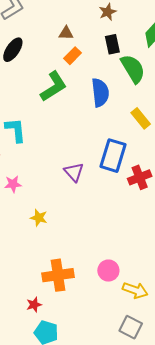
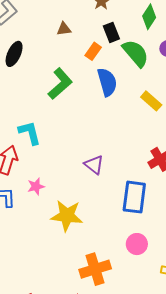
orange rectangle: (73, 56) -> (93, 51), moved
blue rectangle: (113, 156) -> (134, 197), moved
yellow star: (39, 218) -> (67, 216), size x1.8
pink circle: (108, 271) -> (137, 244), moved

